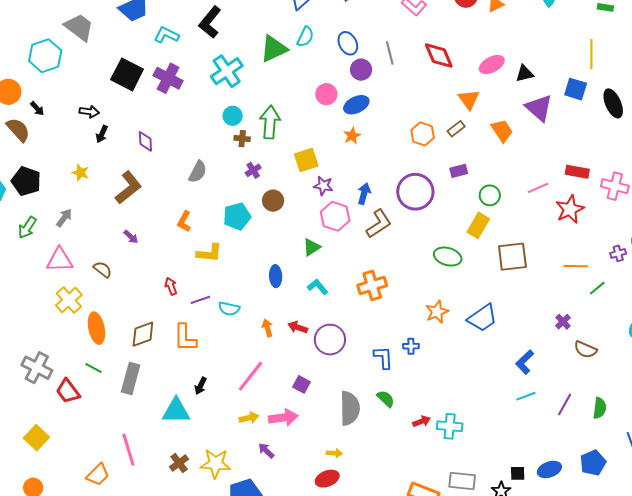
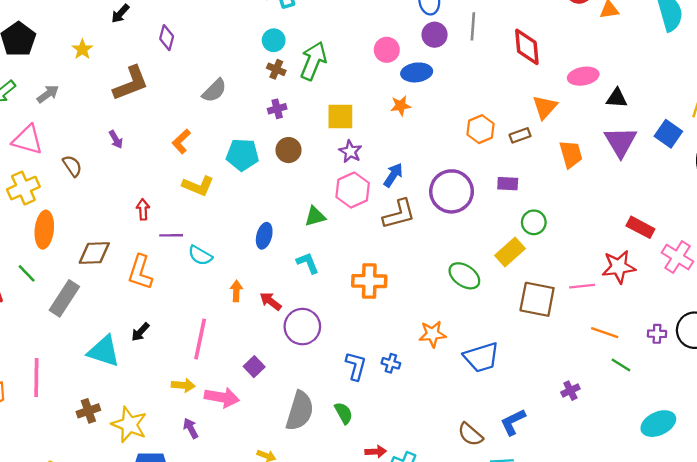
pink line: (538, 188) -> (582, 286), moved
green line: (597, 288) -> (621, 365), turned 54
brown semicircle: (585, 350) -> (470, 434), moved
pink line: (251, 376) -> (200, 339), turned -44

